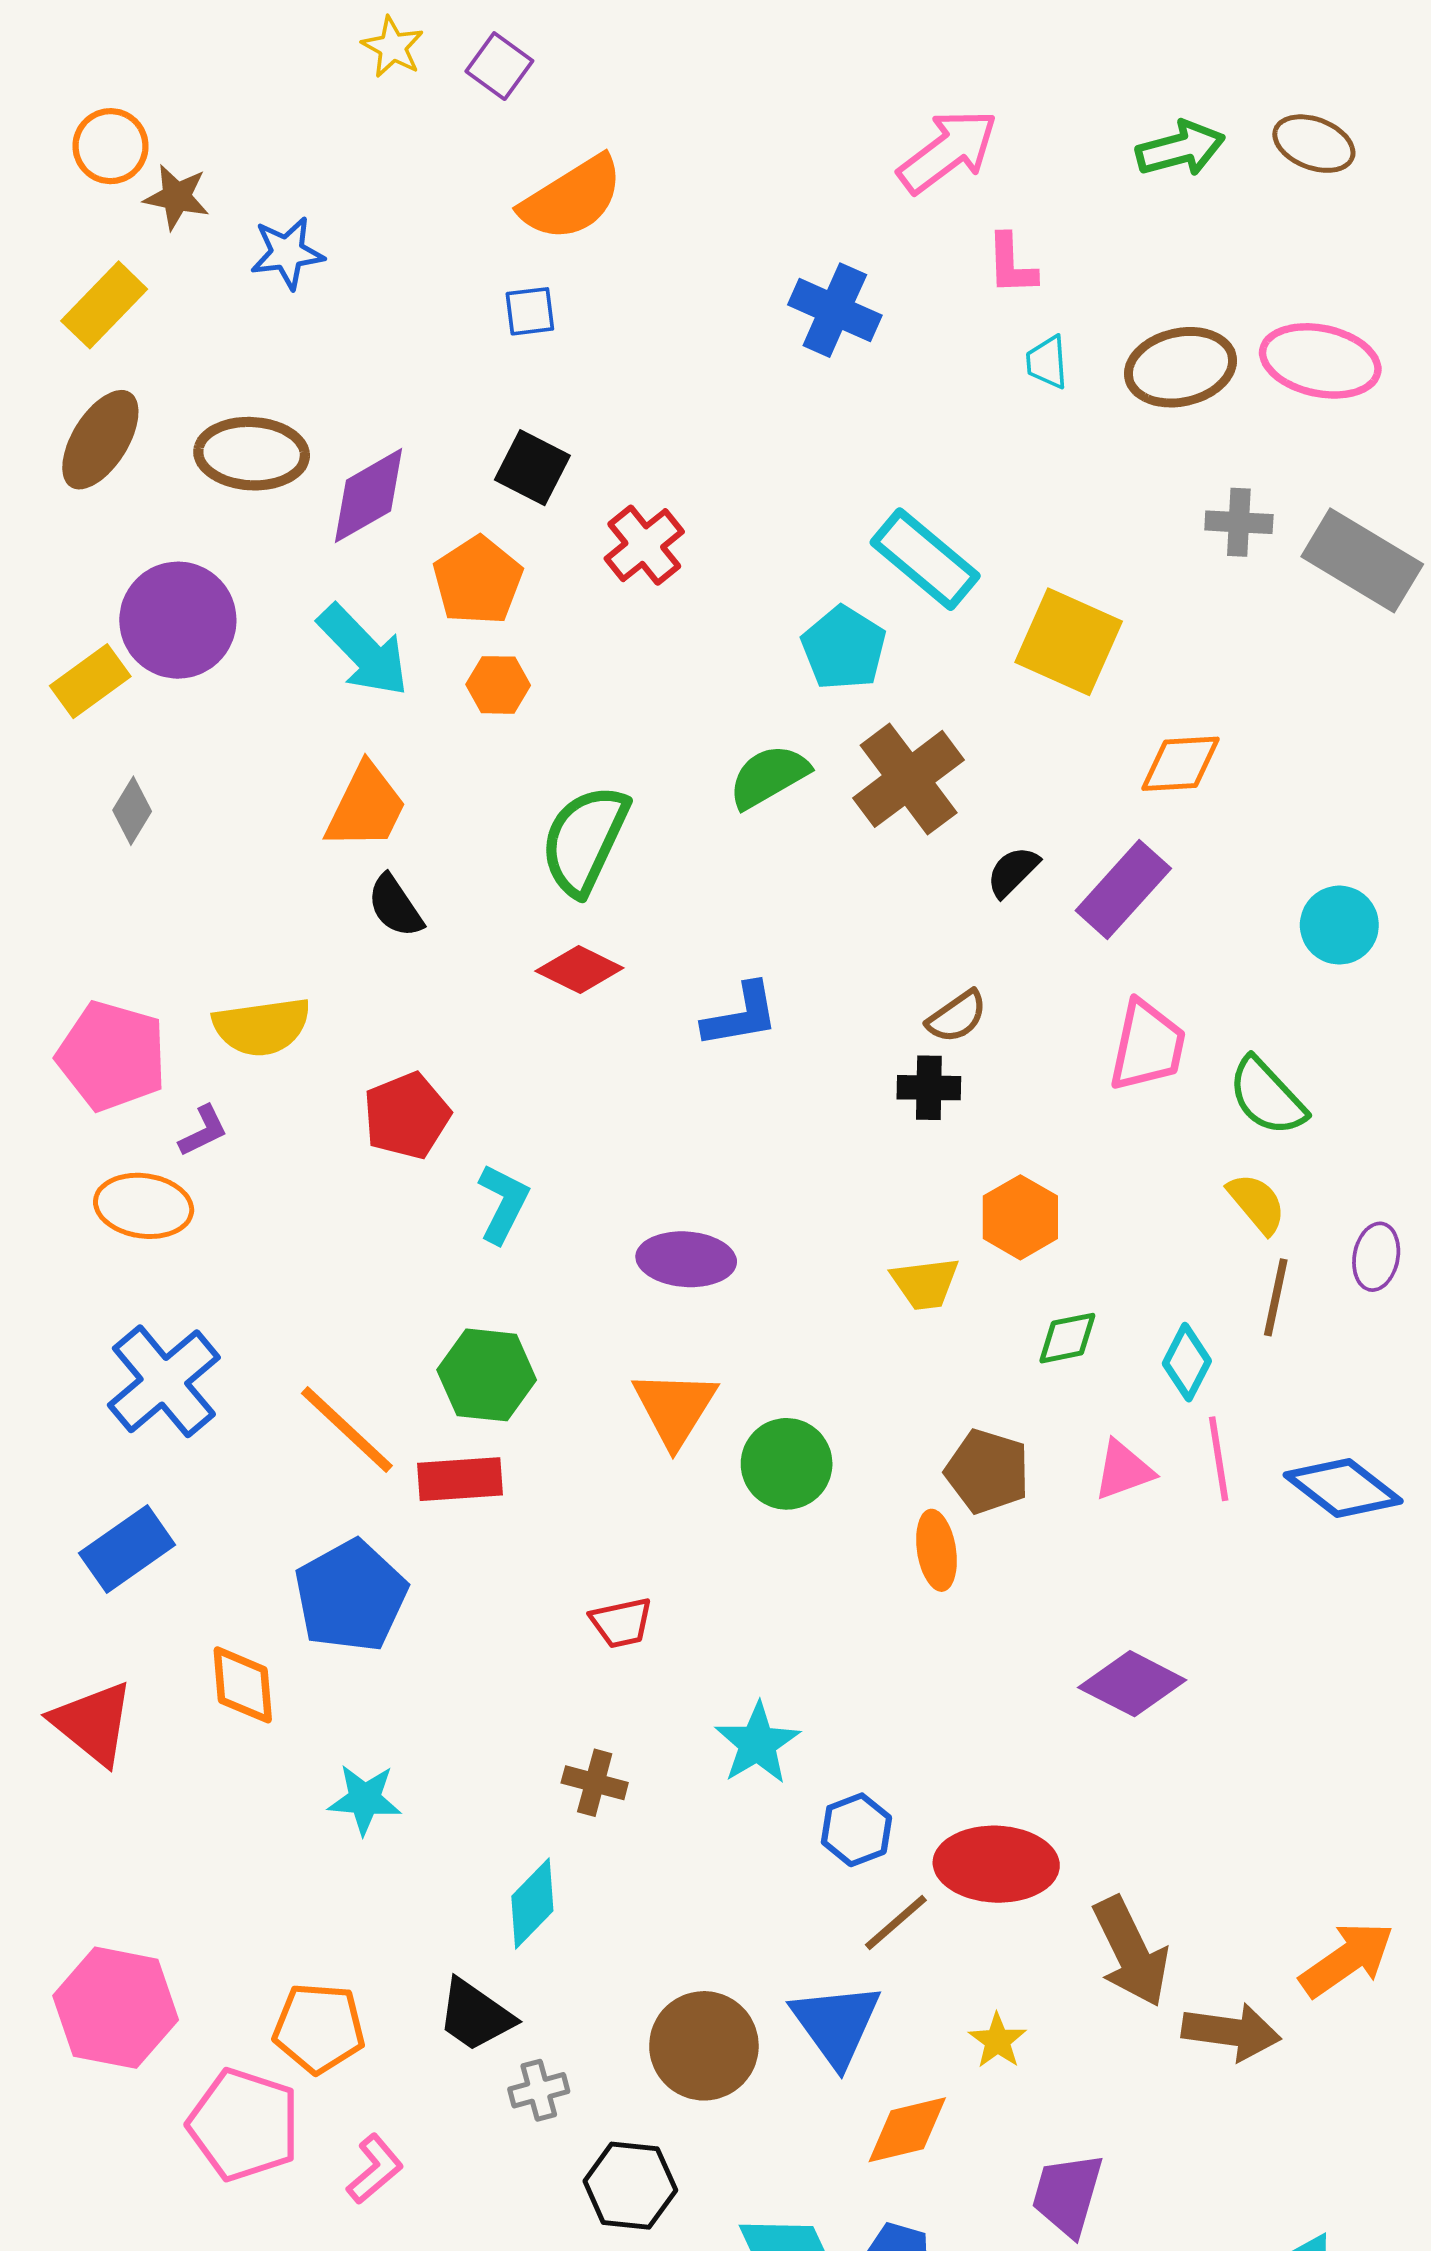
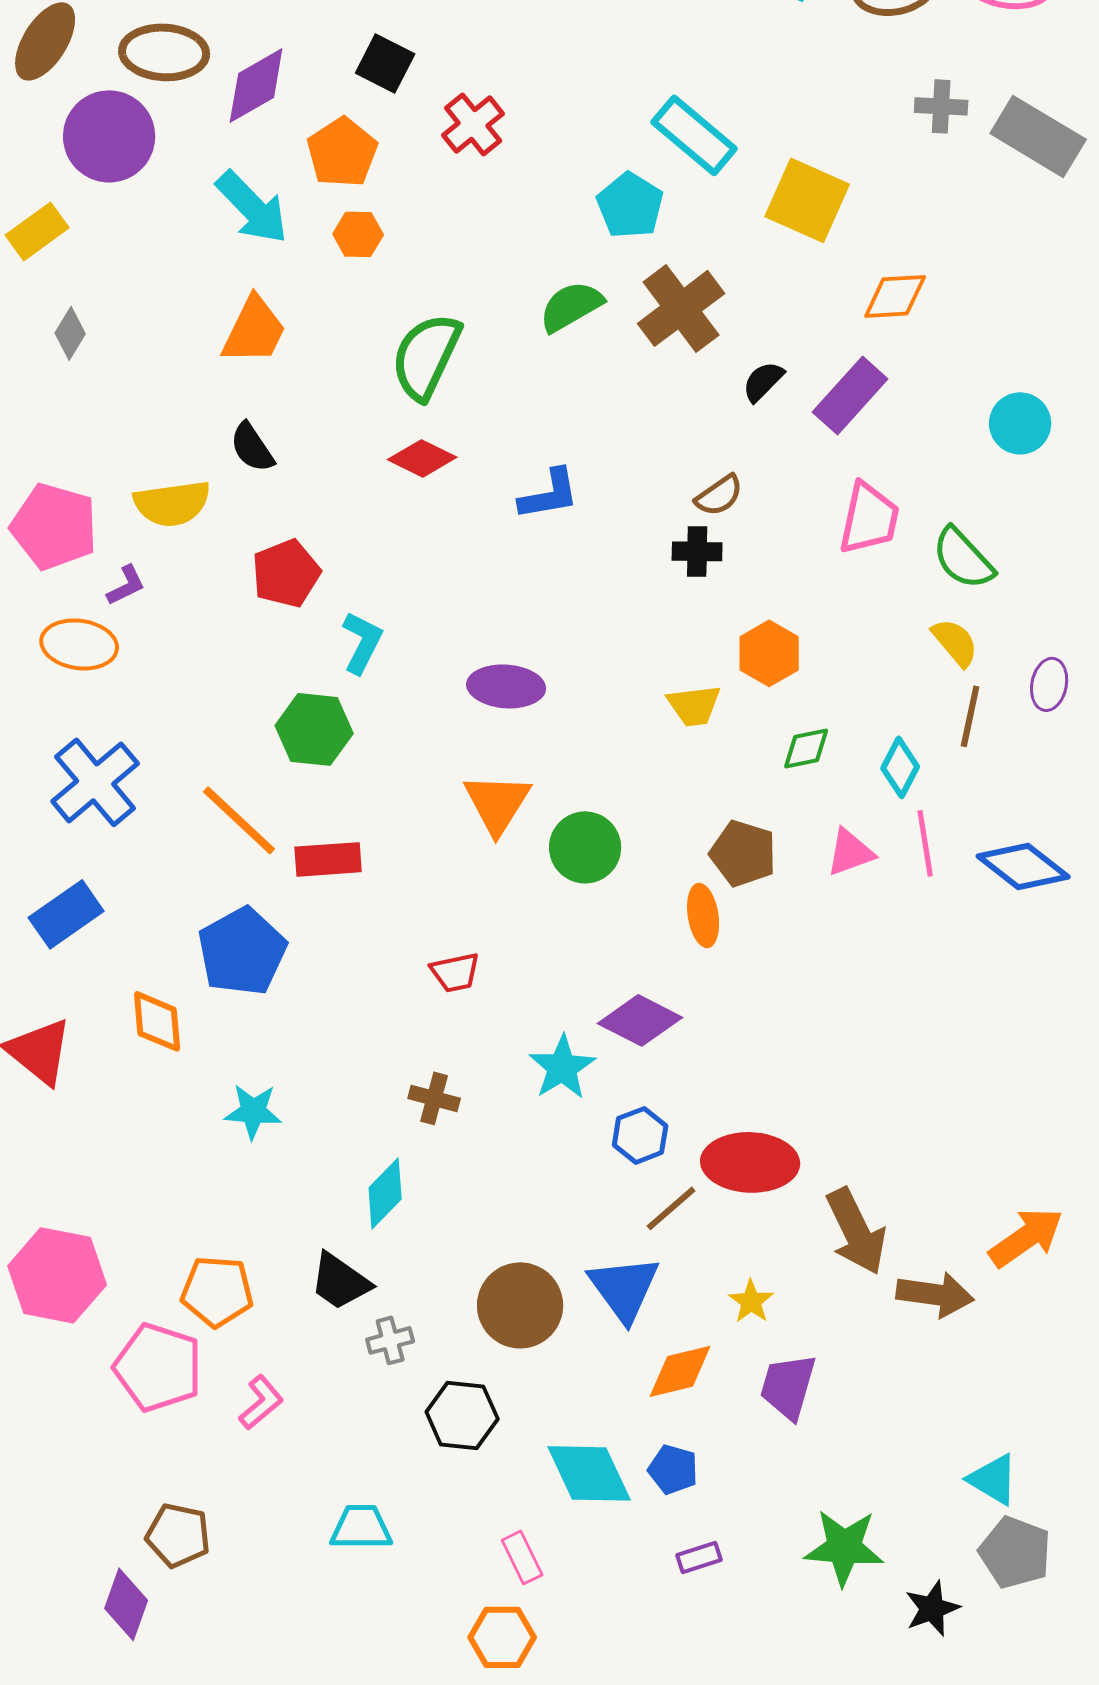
purple circle: (178, 620) -> (109, 136), moved
black semicircle: (395, 906) -> (252, 447), moved
green hexagon: (487, 1375) -> (314, 729), moved
purple diamond: (1132, 1684) -> (640, 1020), moved
purple trapezoid: (1067, 2195) -> (788, 1386), moved

